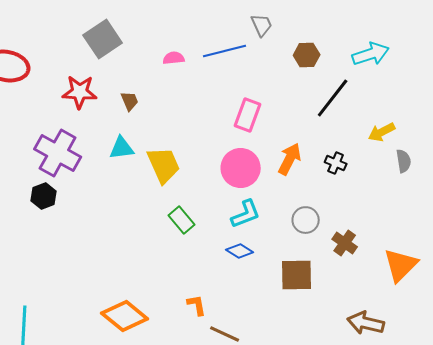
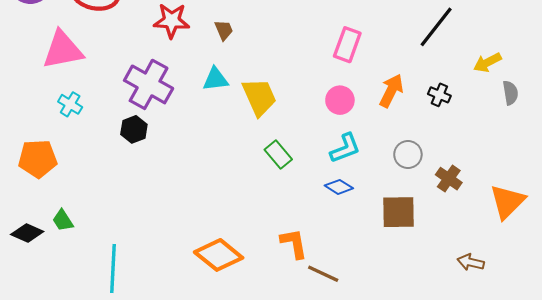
pink circle: (241, 168) -> (340, 100), size x0.7
orange L-shape: (197, 305) -> (294, 243), size x1.4
brown arrow: (366, 323) -> (471, 262), size x0.7

